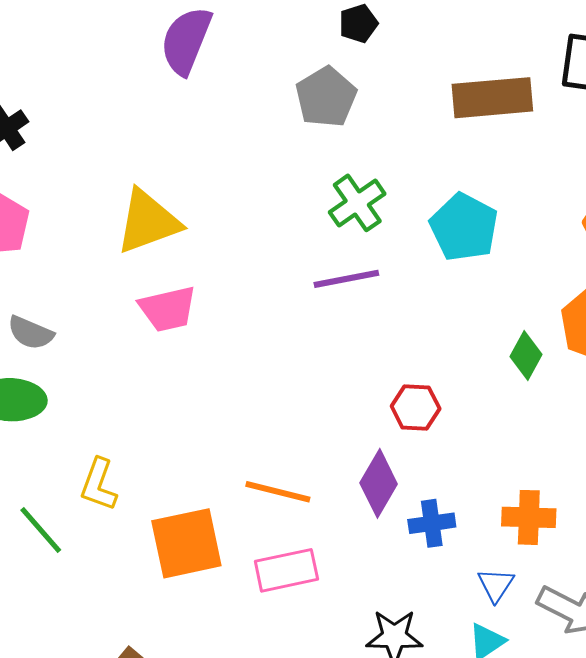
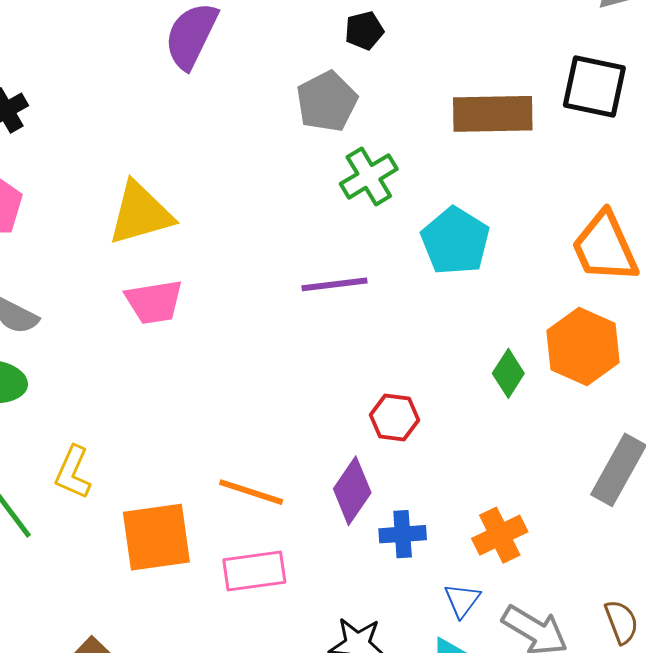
green cross: (357, 203) -> (369, 176), moved
orange cross: (529, 517) -> (500, 535), turned -32

